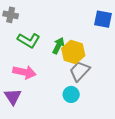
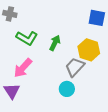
yellow hexagon: (73, 52) -> (89, 50), moved
pink arrow: (24, 72) -> (23, 68), turned 120

